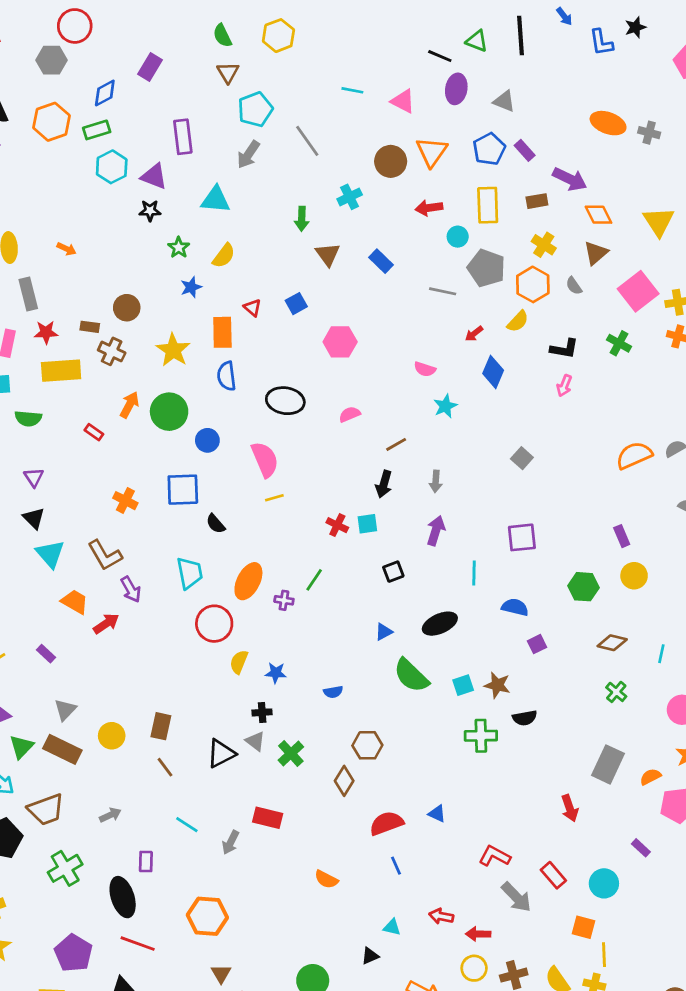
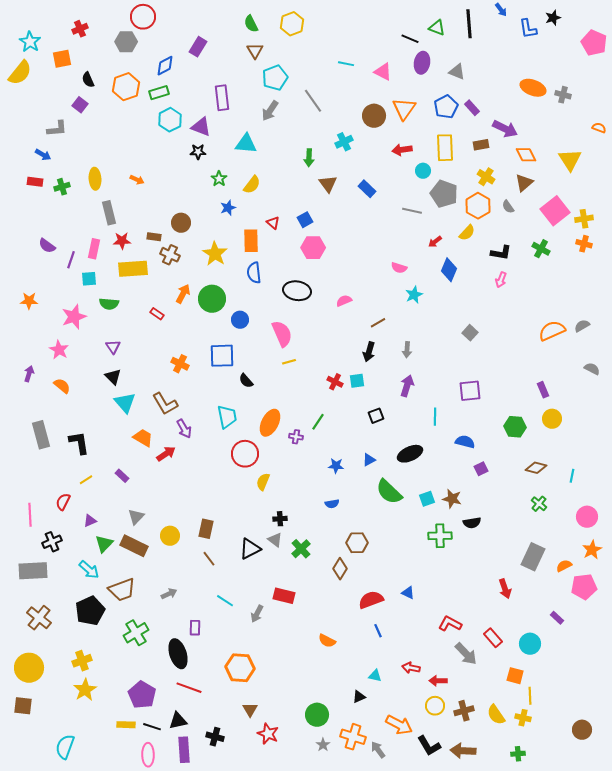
pink hexagon: (340, 342) -> (313, 248), moved
blue star: (276, 673) -> (336, 466), moved

